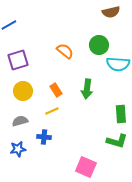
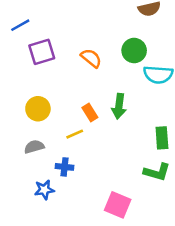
purple square: (18, 60) -> (42, 52), moved
orange rectangle: (56, 90) -> (90, 113), moved
blue star: (18, 149) -> (44, 190), moved

